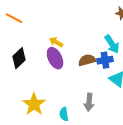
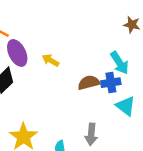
purple ellipse: (55, 58) -> (17, 53), moved

